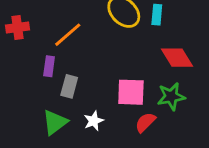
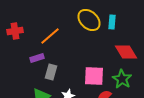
purple rectangle: (49, 66) -> (37, 58), turned 64
green star: (171, 96) -> (122, 79), turned -30

